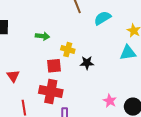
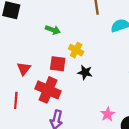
black star: (87, 63) -> (85, 72), moved
red triangle: (13, 76) -> (24, 69), moved

